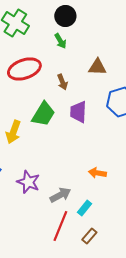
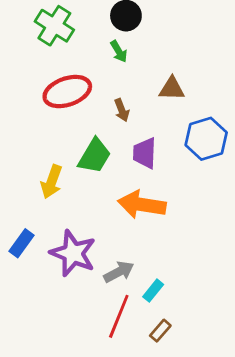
orange arrow: (97, 173) -> (142, 205), moved, size x1.8
purple star: (28, 182) -> (73, 253), size x1.4

